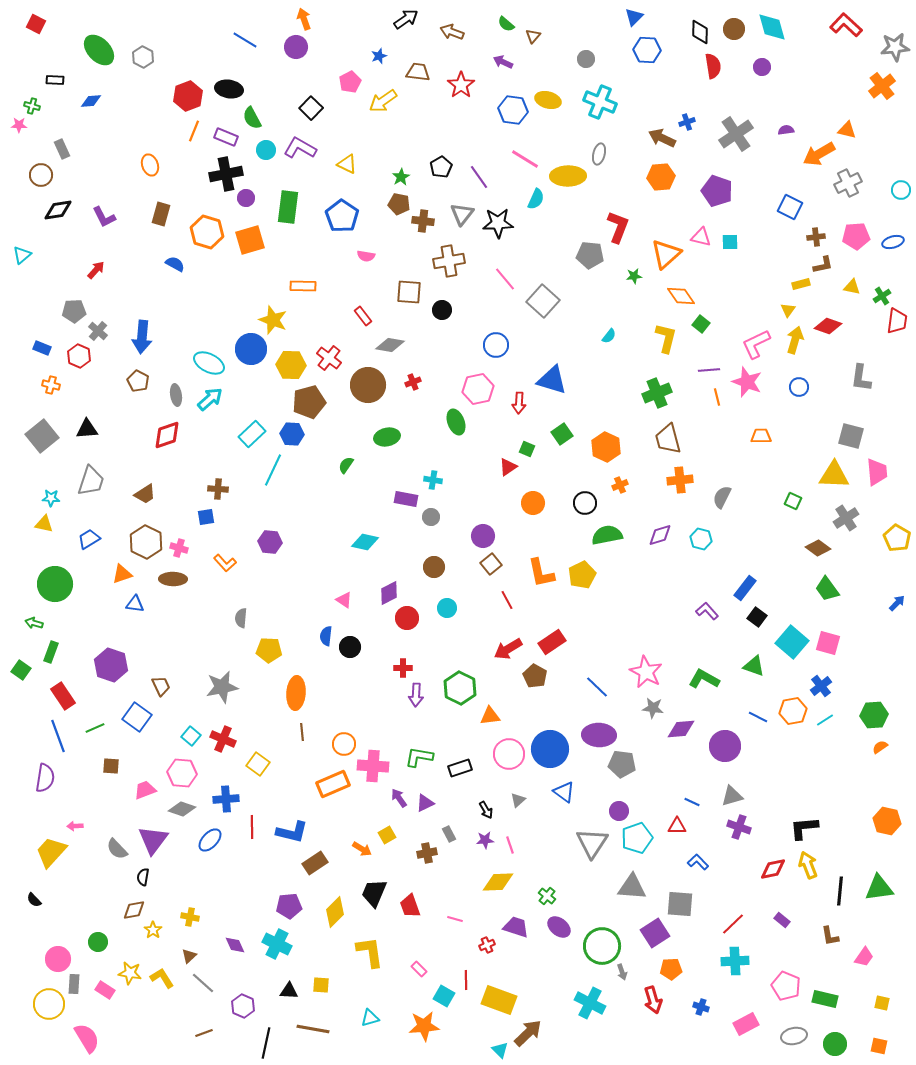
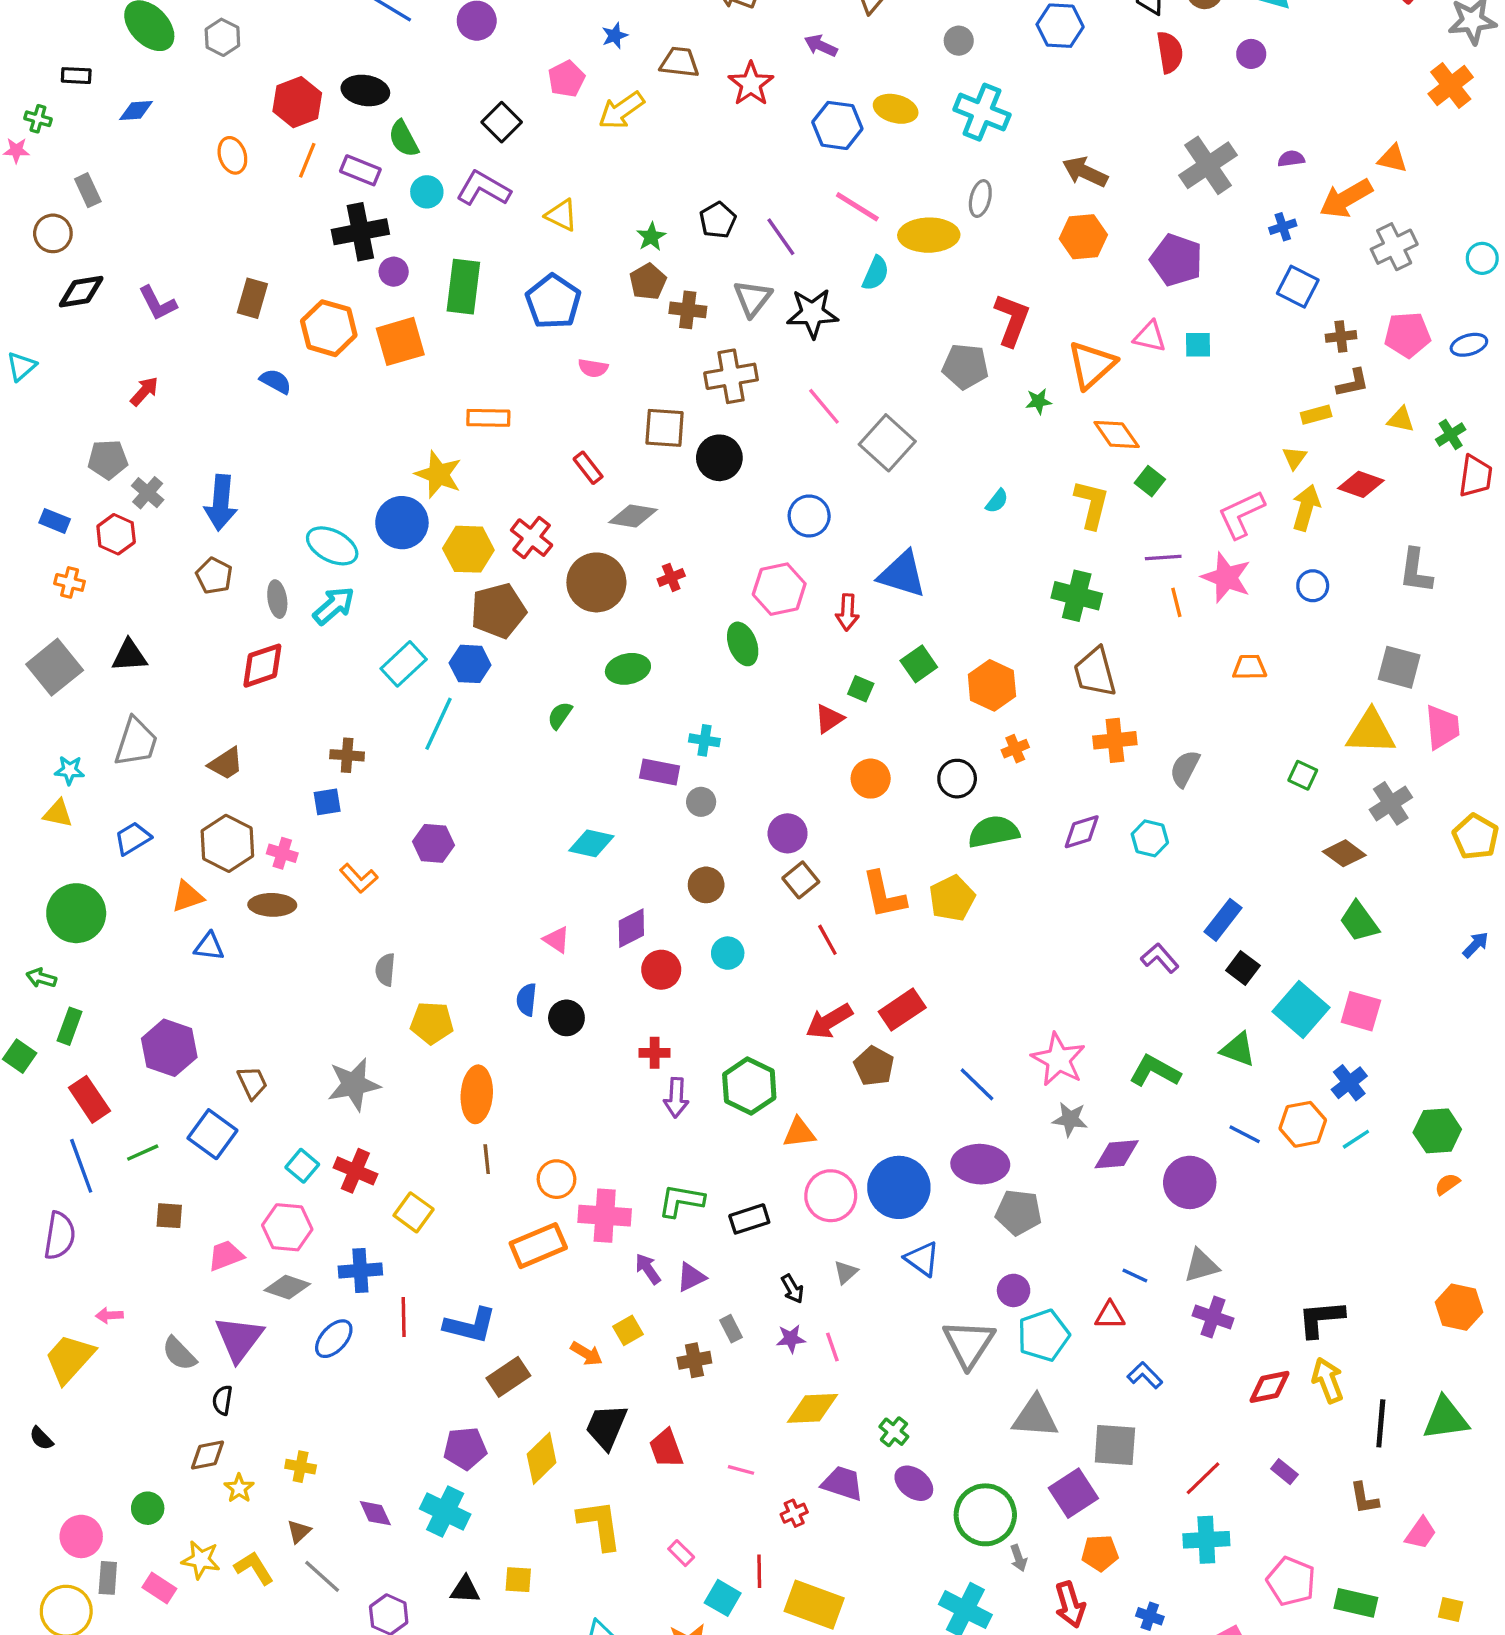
blue cross: (687, 122) -> (1283, 227), moved
orange ellipse: (150, 165) -> (232, 155), moved
brown pentagon: (399, 204) -> (648, 282), turned 30
black circle: (442, 310) -> (719, 458), size x1.4
green cross: (657, 393) -> (1077, 596), turned 36

